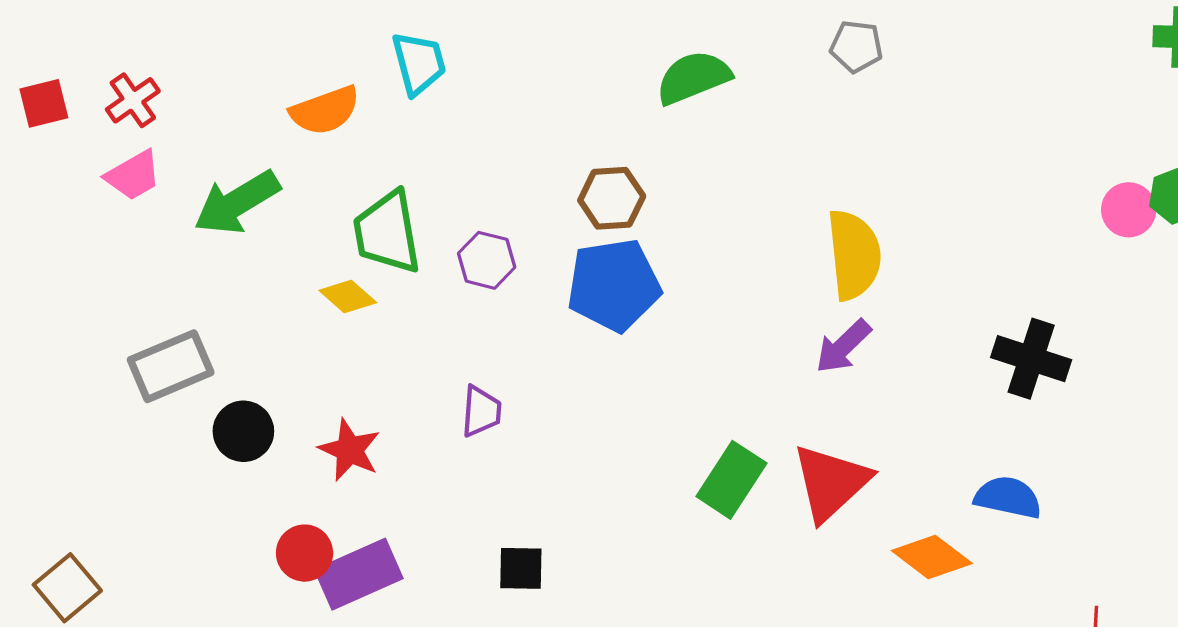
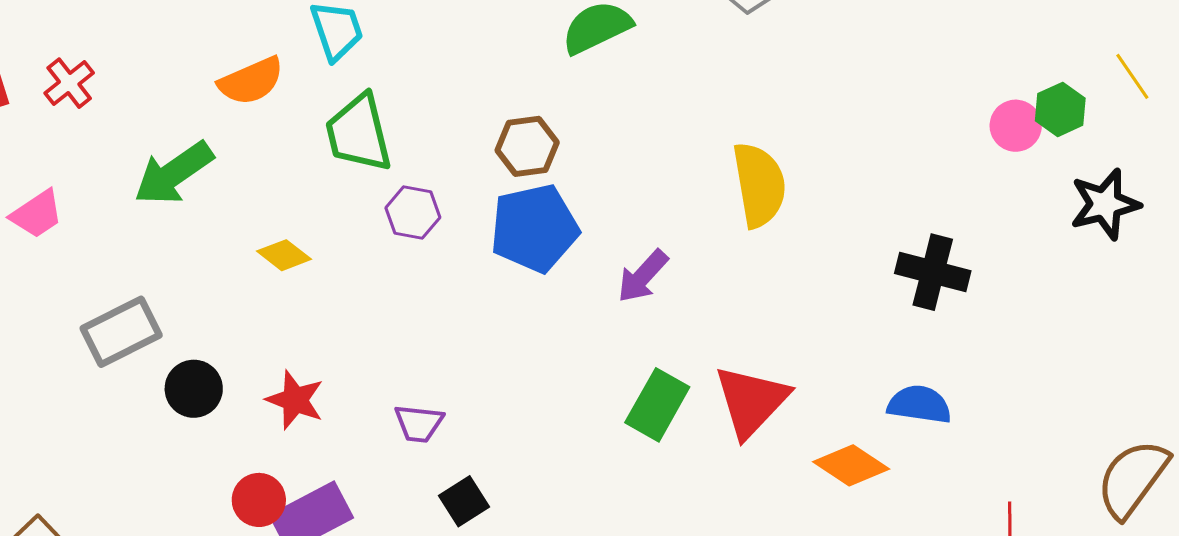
pink trapezoid: (133, 175) -> (37, 214), moved
green trapezoid: (387, 232) -> (359, 133), moved
purple arrow: (843, 346) -> (643, 276), moved
purple trapezoid: (481, 411) -> (419, 423), moved, turned 96
black square: (521, 568) -> (464, 501), turned -30

